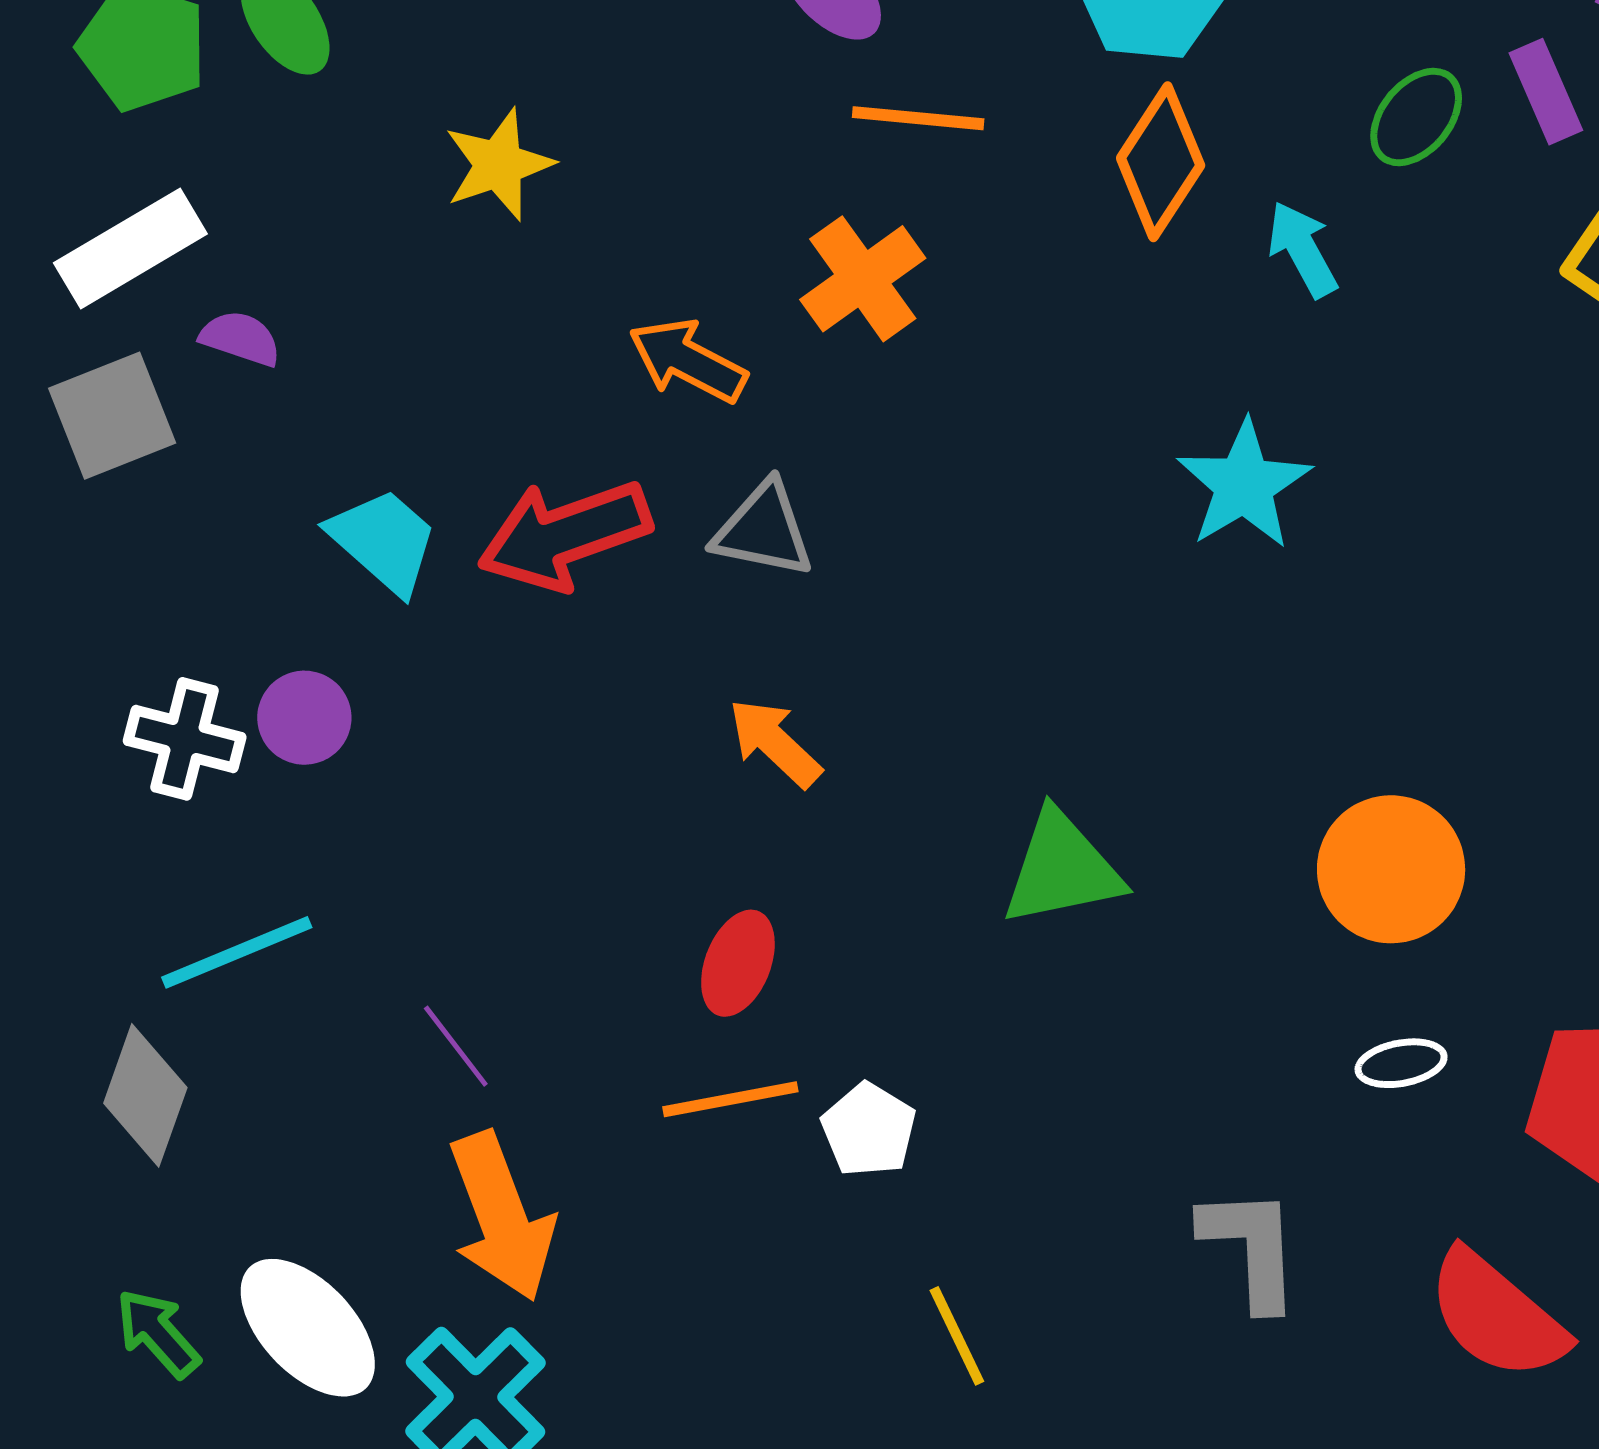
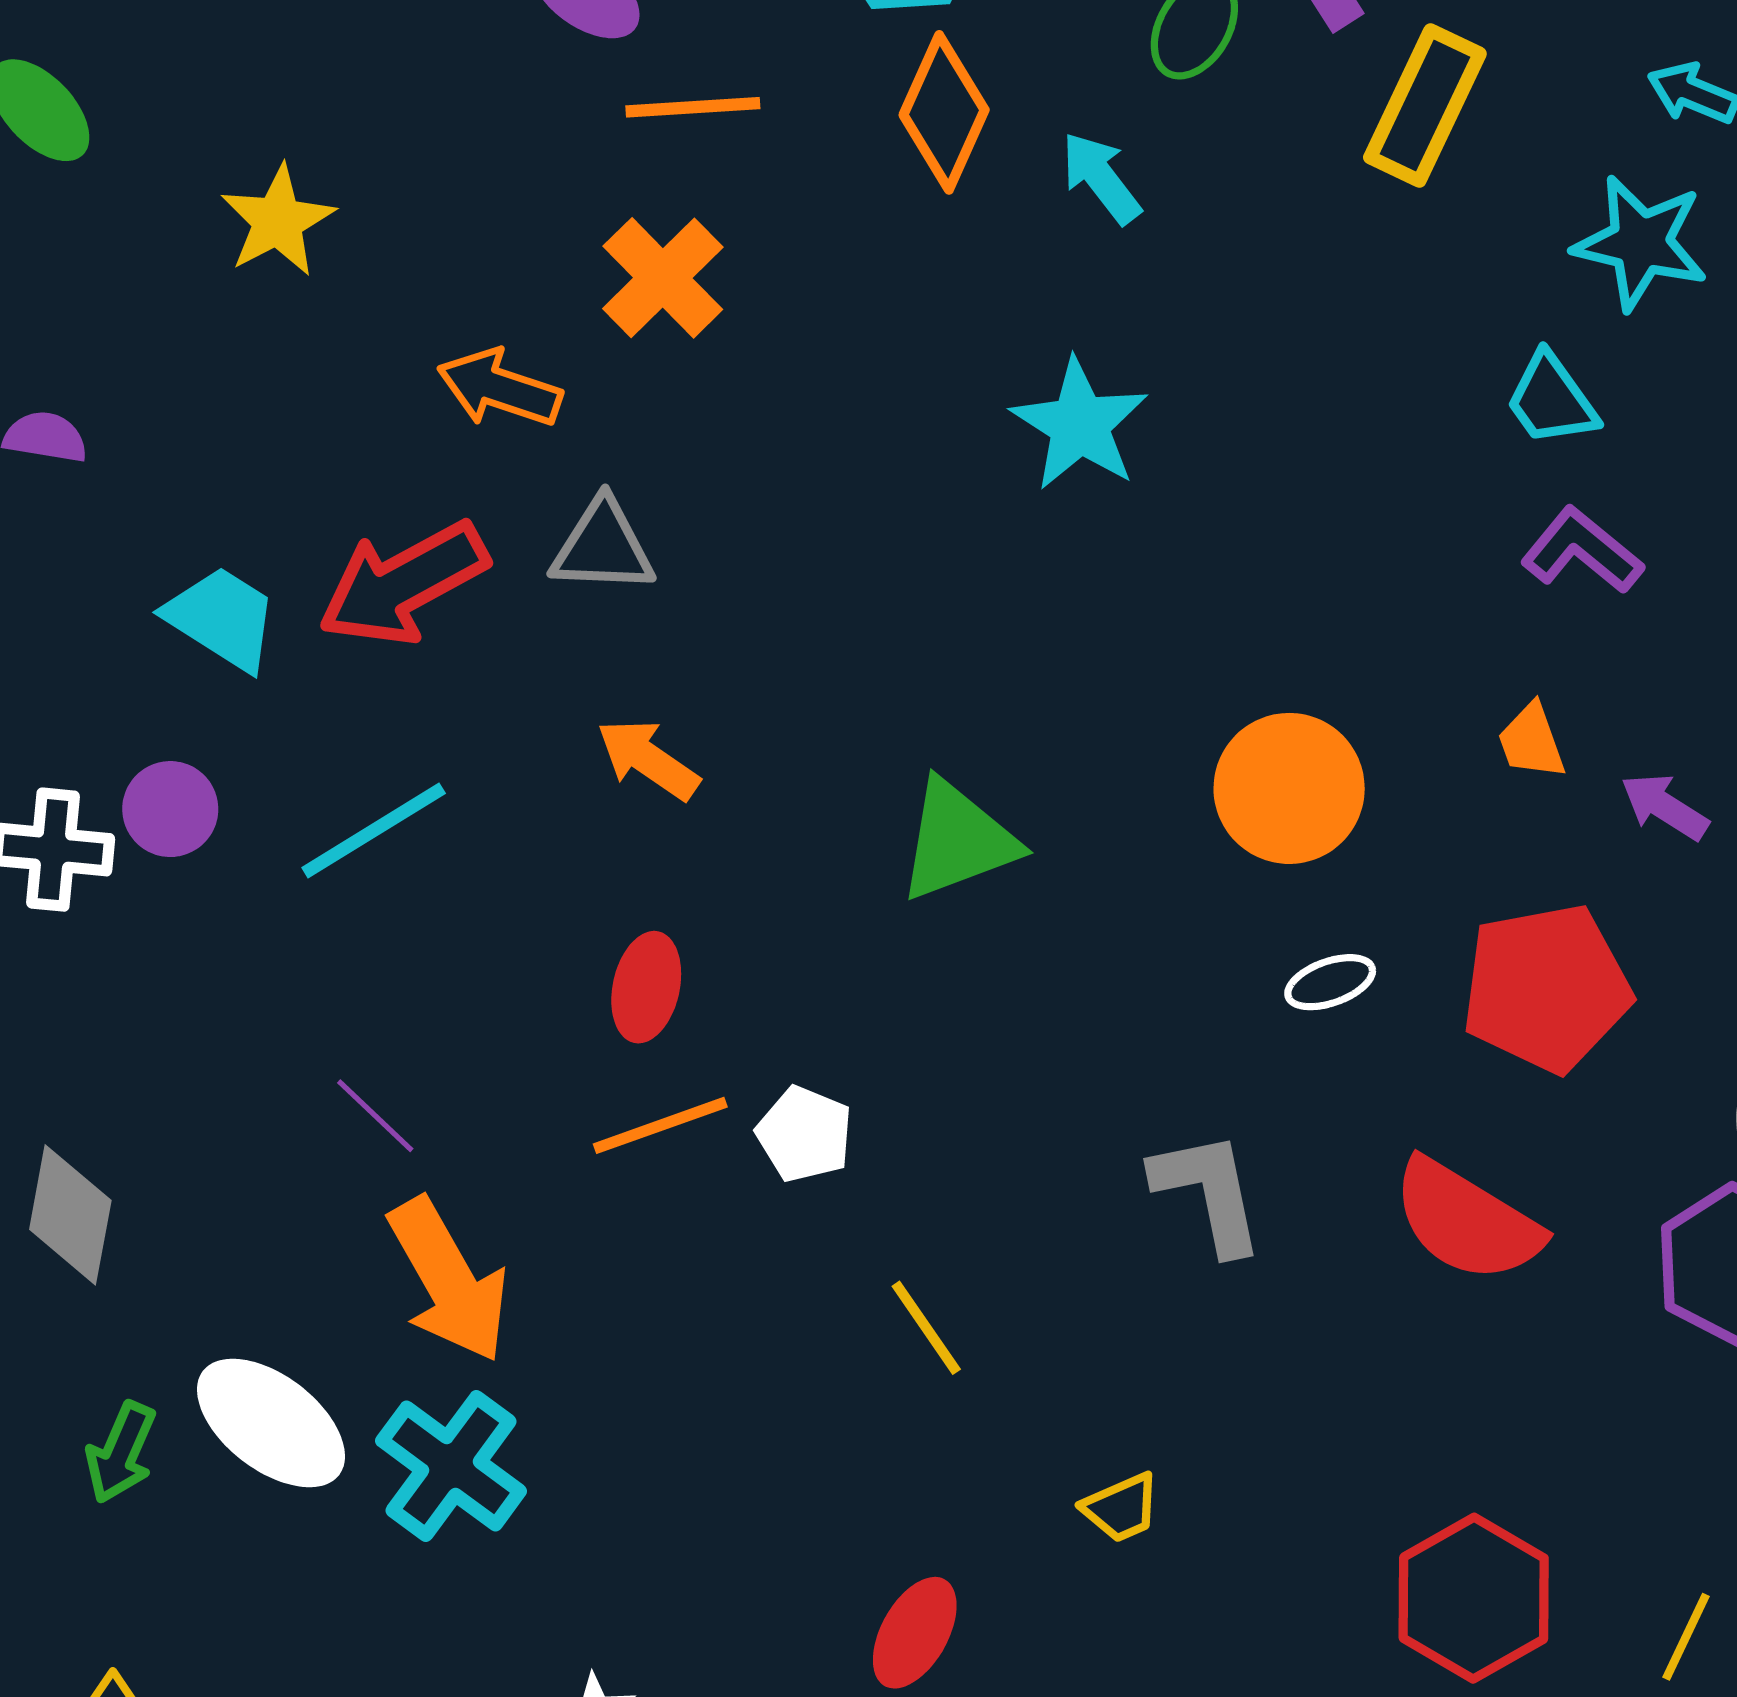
cyan line: (237, 952) -> (374, 831), moved
green arrow: (158, 1333) -> (121, 1453), turned -106

